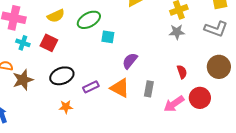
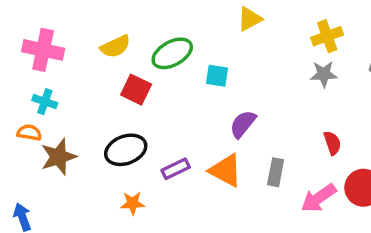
cyan square: (108, 37) -> (217, 76), moved
cyan cross: (23, 43) -> (45, 102), moved
red square: (49, 43) -> (136, 90), moved

